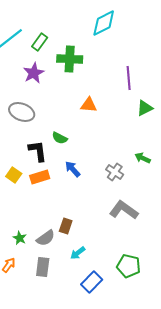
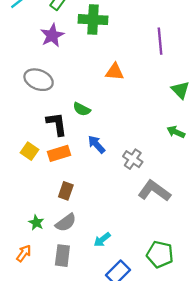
green triangle: (145, 108) -> (180, 90), moved, turned -48
gray cross: (115, 172) -> (133, 159), moved
brown rectangle: (66, 226) -> (66, 191), moved

